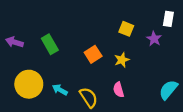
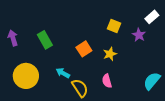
white rectangle: (168, 19) -> (152, 17), turned 40
purple arrow: (14, 42) -> (13, 38), turned 56
cyan arrow: (60, 90) -> (63, 73), moved

